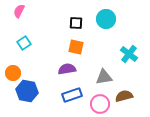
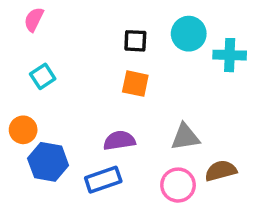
cyan cross: (129, 54) -> (230, 55), moved, turned -36
purple semicircle: (67, 69) -> (119, 141), moved
blue rectangle: (72, 95) -> (103, 180), moved

